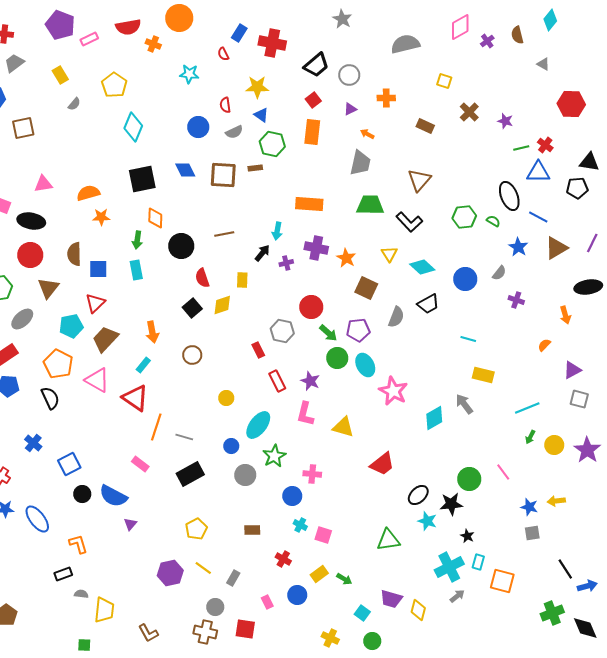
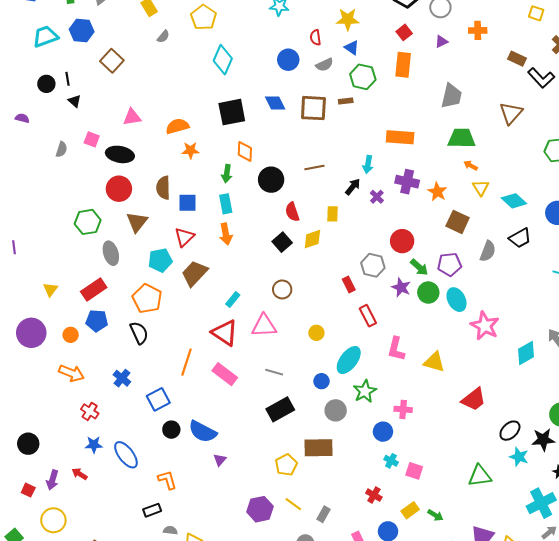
brown square: (23, 128) -> (112, 61), turned -35
orange arrow: (367, 134) -> (471, 166), moved
black L-shape: (409, 222) -> (541, 78), moved
purple cross: (286, 263) -> (377, 197), turned -32
gray ellipse: (22, 319) -> (111, 253), turned -65
orange arrow: (152, 332) -> (226, 234), moved
pink triangle: (97, 380) -> (264, 326), moved, turned -32
purple star: (310, 381) -> (401, 287), moved
orange line: (156, 427) -> (186, 362), moved
pink rectangle: (140, 464) -> (225, 374), moved, size x1.4
brown rectangle: (252, 530) -> (318, 448), moved, size x1.8

